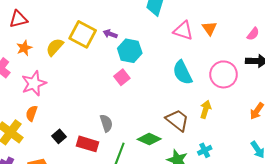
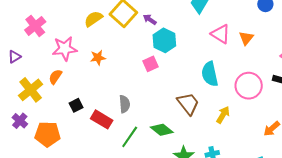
orange star: (24, 48) -> (98, 58), moved
brown trapezoid: (177, 120) -> (188, 104), moved

